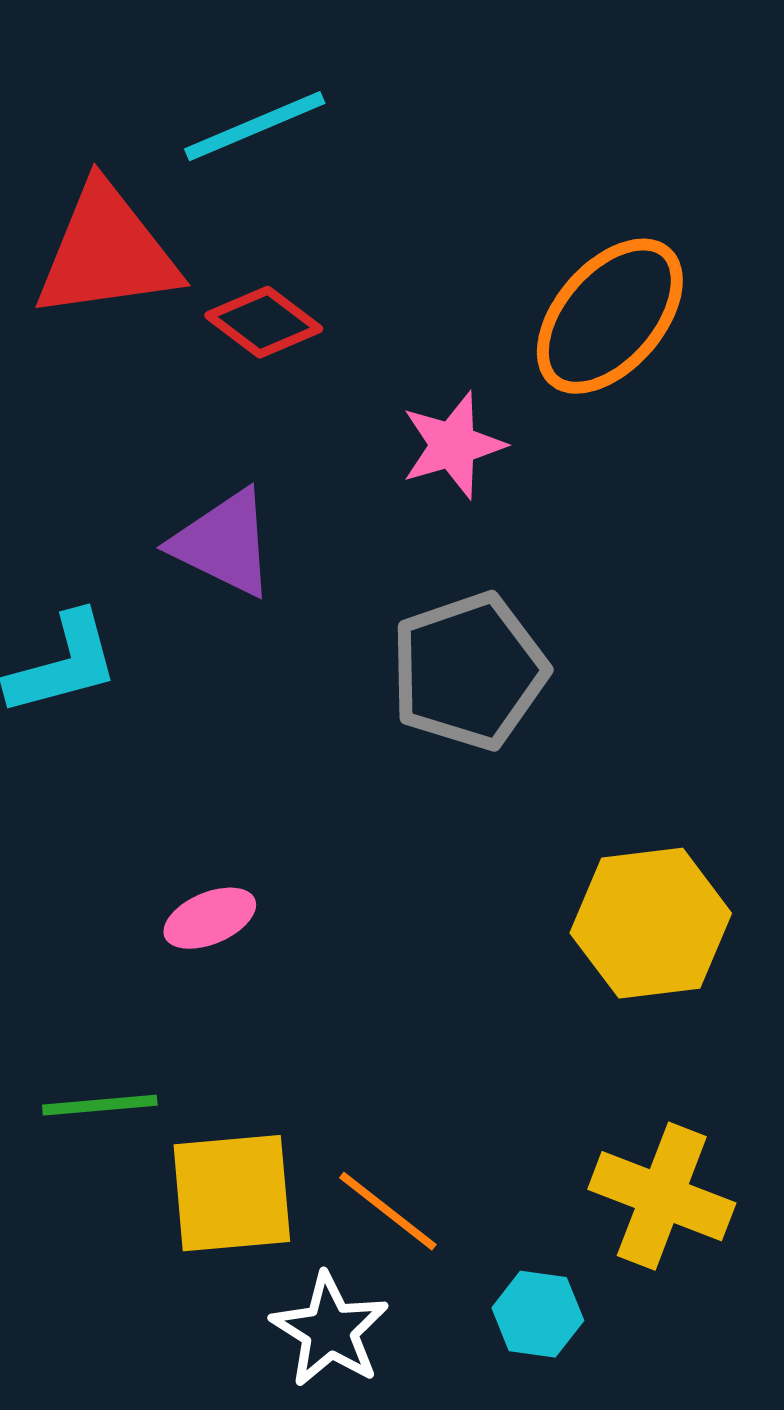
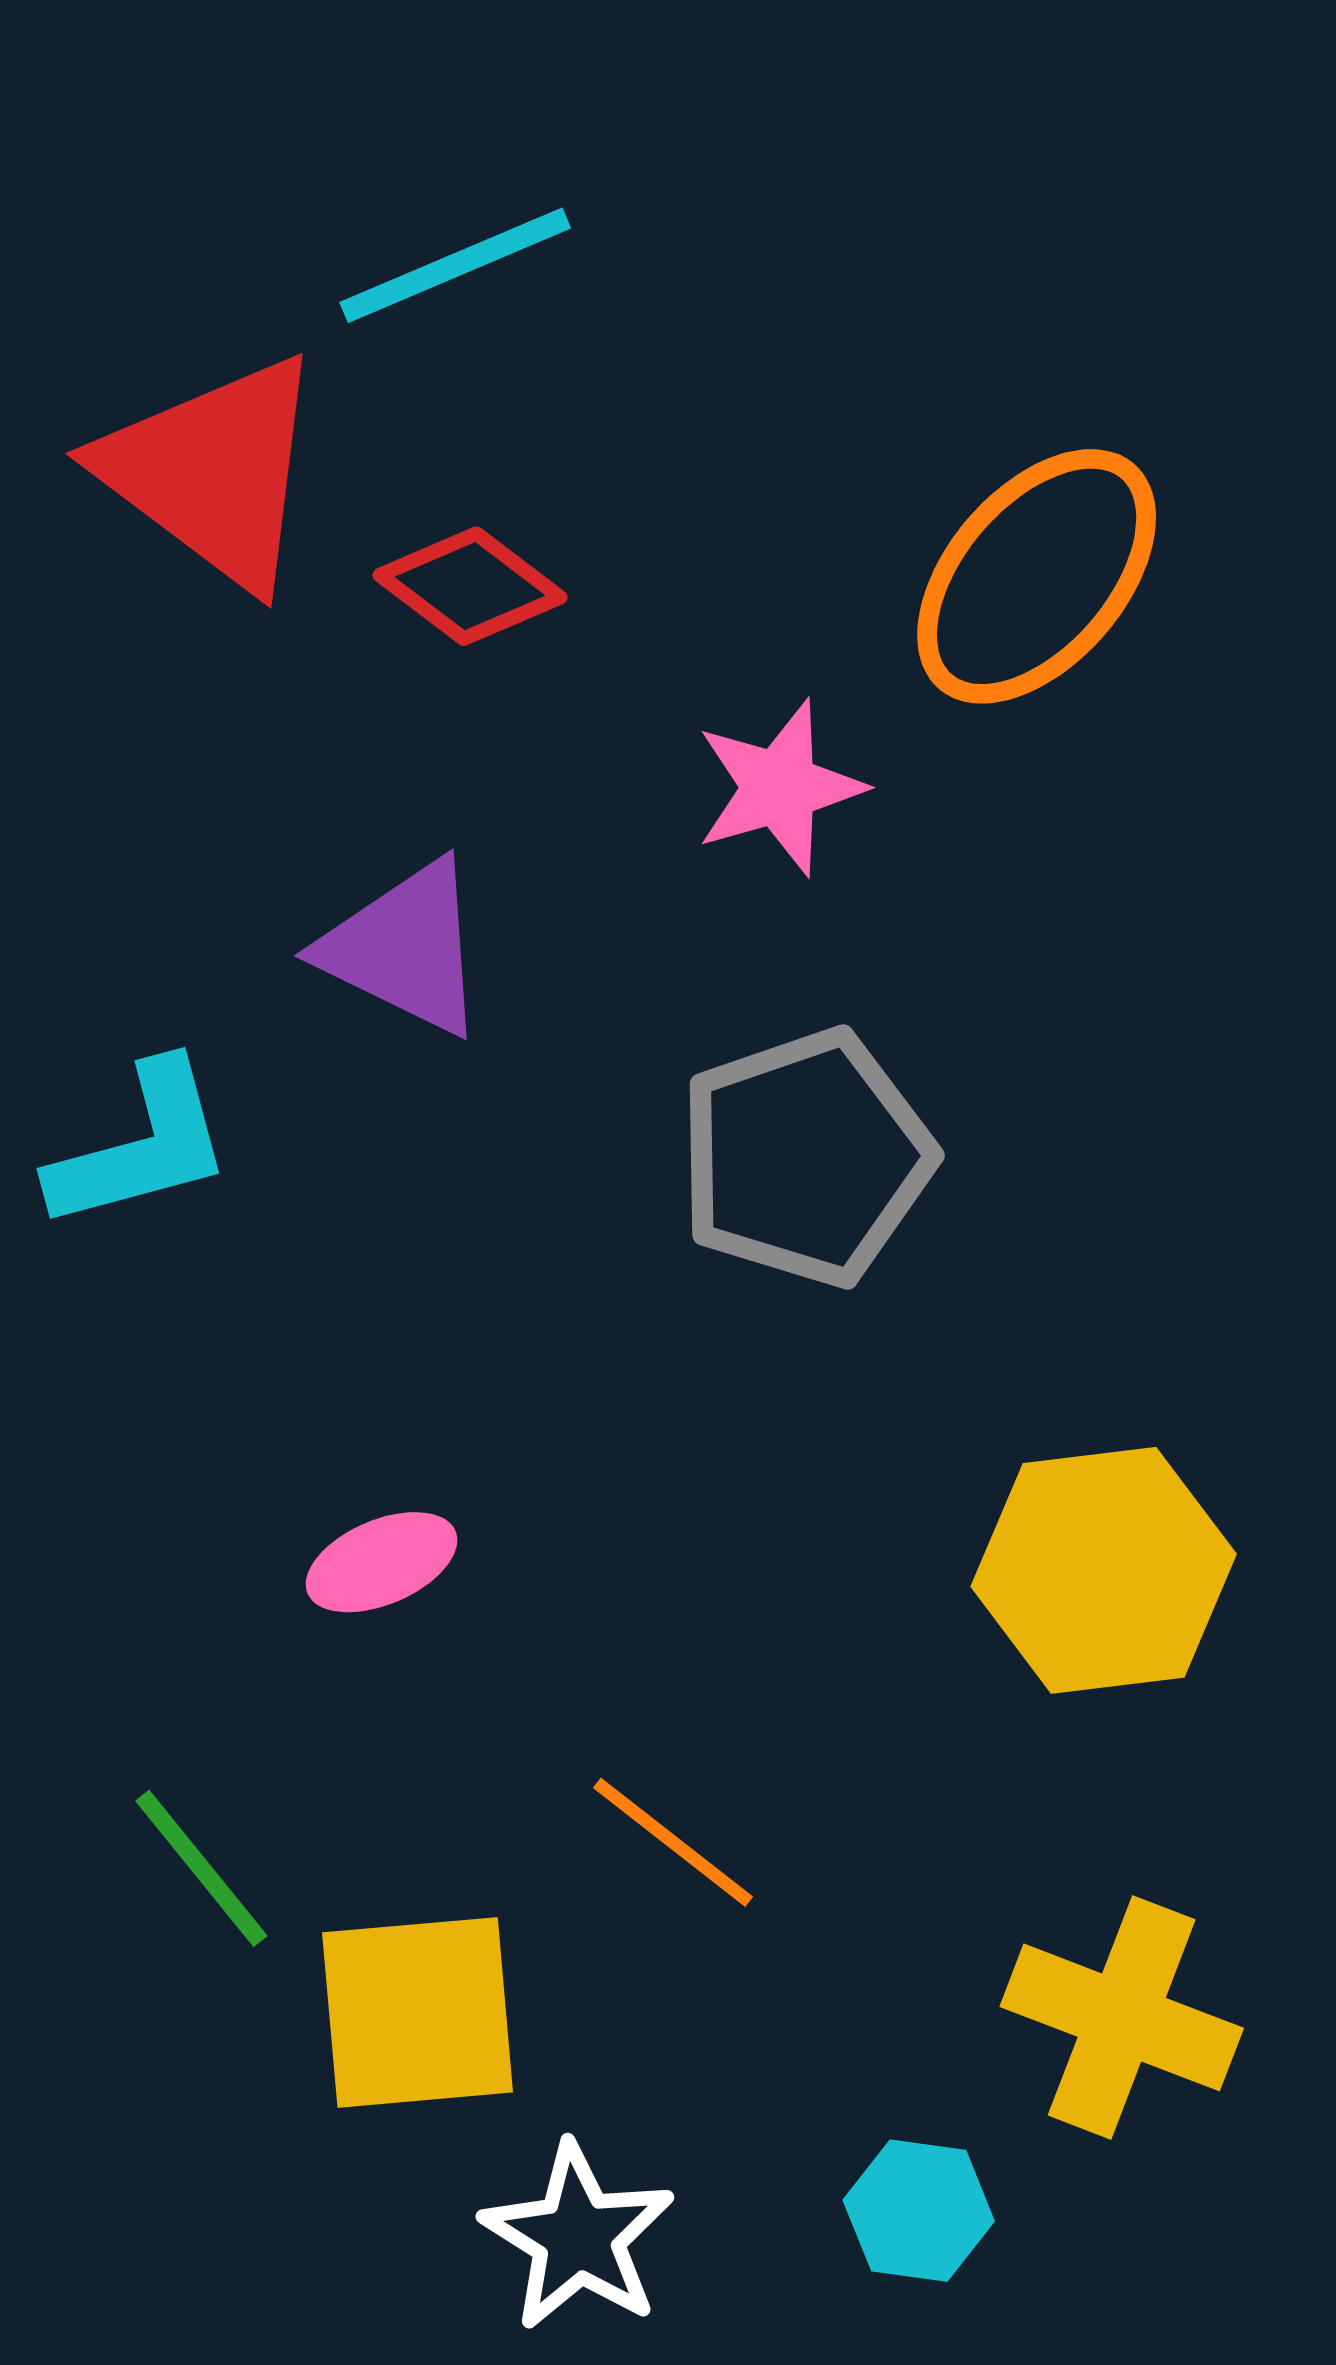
red triangle: (107, 252) -> (213, 472), turned 45
green line: (100, 1105) -> (201, 1868), turned 56
orange line: (388, 1211) -> (673, 1842), moved

